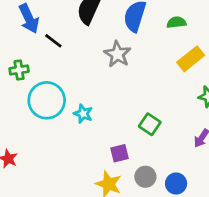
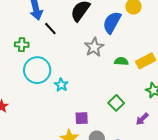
green semicircle: (176, 22) -> (121, 61), moved
green square: (150, 124) -> (116, 103), moved

